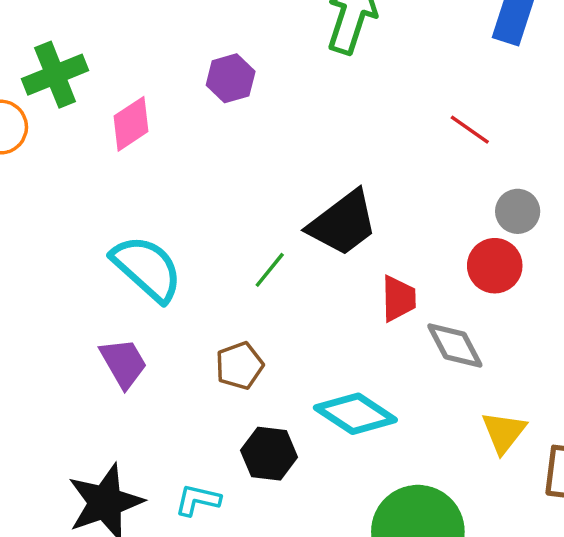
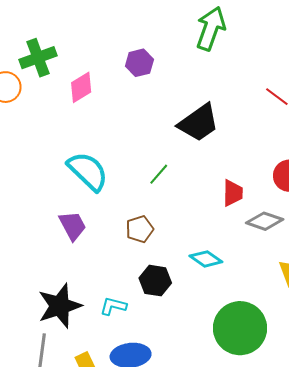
black trapezoid: (343, 223) -> (199, 123), moved
gray diamond: (455, 346) -> (265, 221), turned -45
cyan diamond: (355, 414) -> (206, 259), size x0.7

